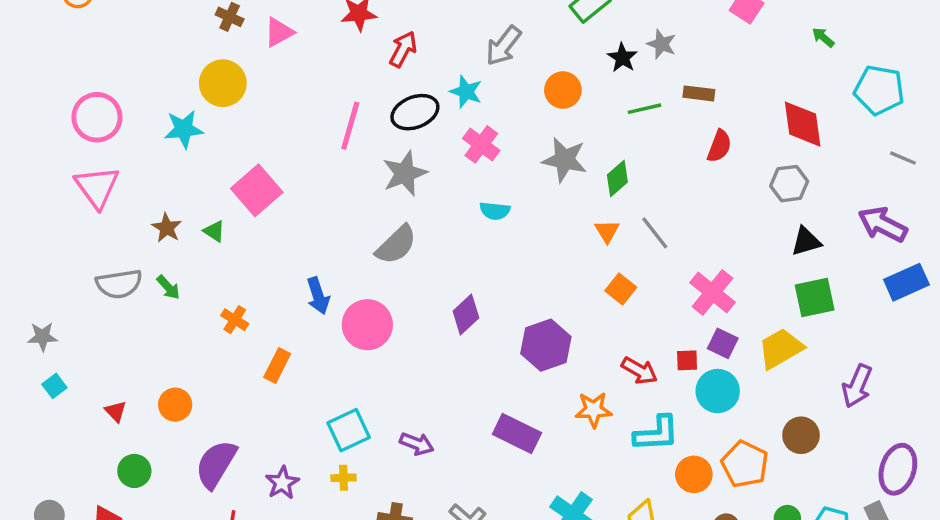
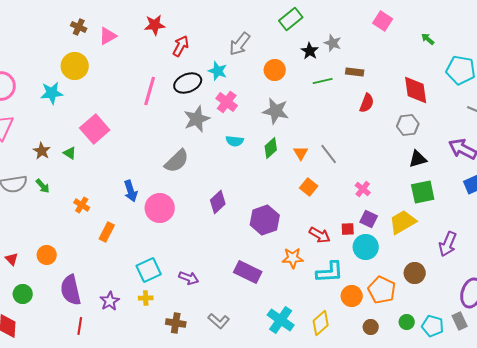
gray star: (405, 173) -> (197, 119), moved
green diamond: (617, 178) -> (271, 148), moved
pink cross: (713, 292) -> (363, 189), size x0.6
purple semicircle: (216, 464) -> (71, 290), turned -44

